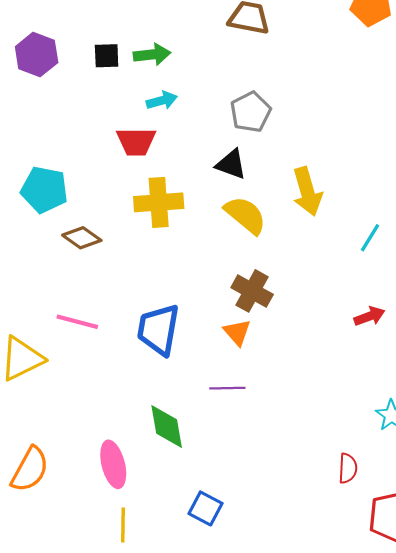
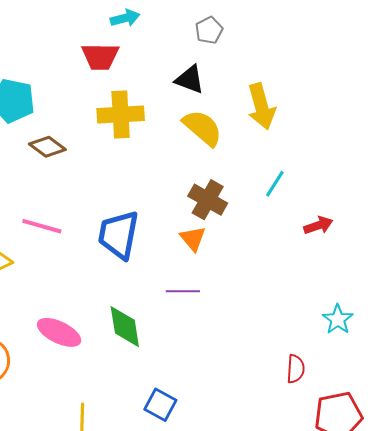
gray pentagon: (251, 112) -> (209, 30), size x0.7
cyan line: (370, 238) -> (275, 184), moved
pink ellipse: (113, 464) -> (59, 332), moved, turned -51

